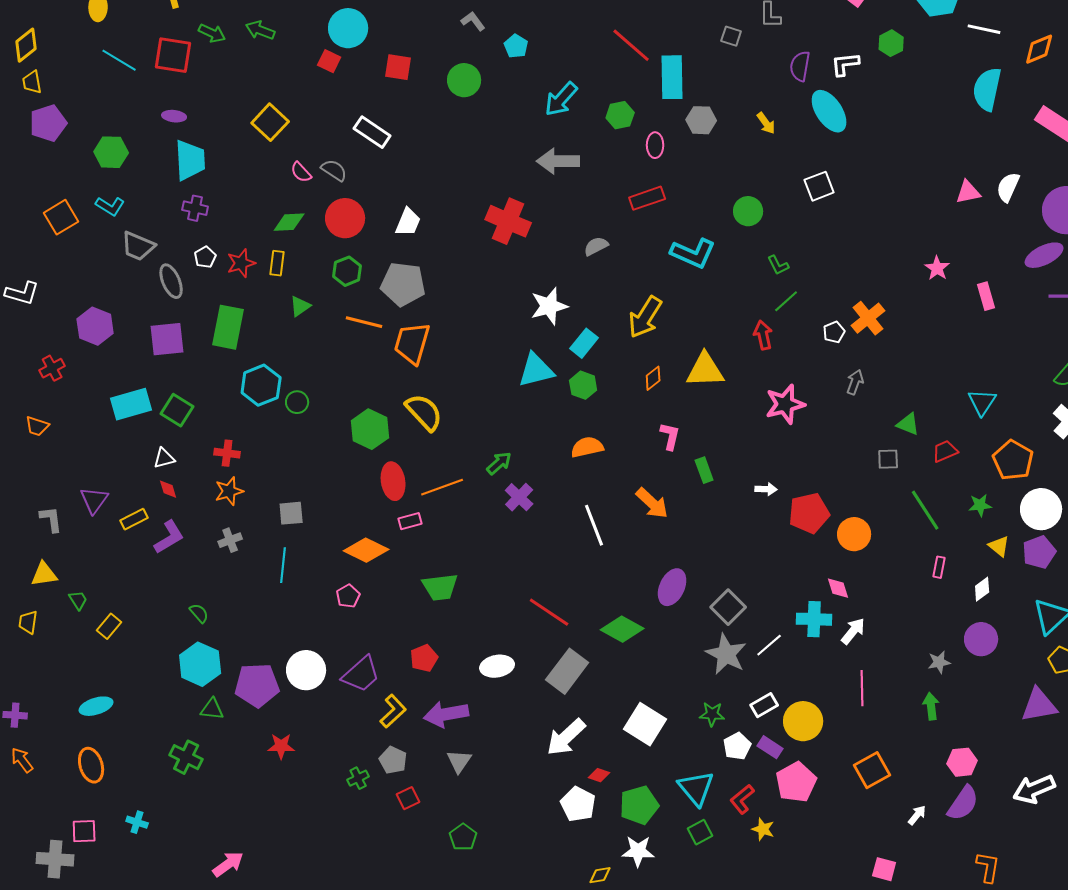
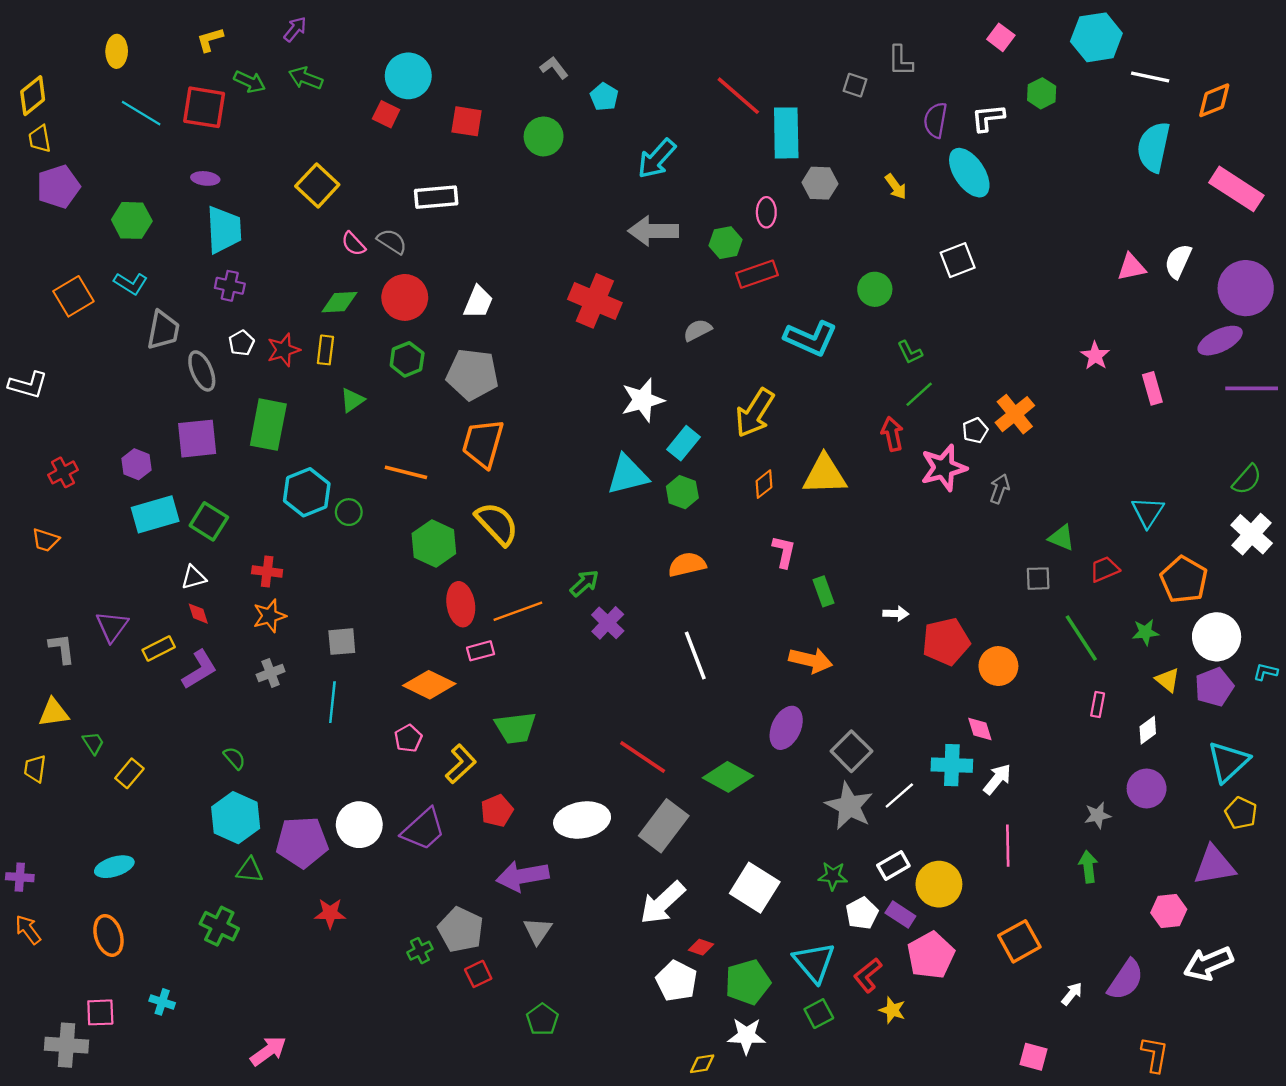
green hexagon: (620, 115) -> (725, 243), moved
white rectangle: (372, 132) -> (436, 197), turned -39
gray trapezoid: (138, 246) -> (163, 330), turned -102
orange line: (364, 322) -> (406, 472), moved
purple hexagon: (95, 326) -> (136, 464), moved, size x0.7
pink star: (785, 404) -> (944, 468), moved
orange arrow: (652, 503) -> (811, 660), moved, turned -30
white ellipse: (497, 666) -> (582, 820), size x1.4
yellow L-shape: (393, 711) -> (461, 764), moved
gray pentagon: (393, 760) -> (461, 930), size x1.4
pink hexagon: (962, 762) -> (1169, 911), moved

